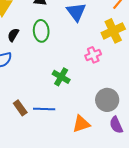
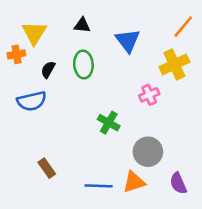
gray circle: (107, 100) -> (148, 152), moved
brown rectangle: (20, 108) -> (47, 168), moved
blue line: (44, 109) -> (99, 186), moved

